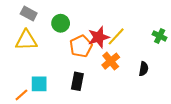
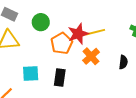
yellow line: (116, 36) -> (95, 32), turned 36
cyan square: (39, 84) -> (31, 74), moved

